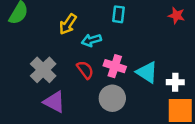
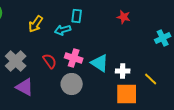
cyan arrow: (91, 40) -> (63, 30), moved

